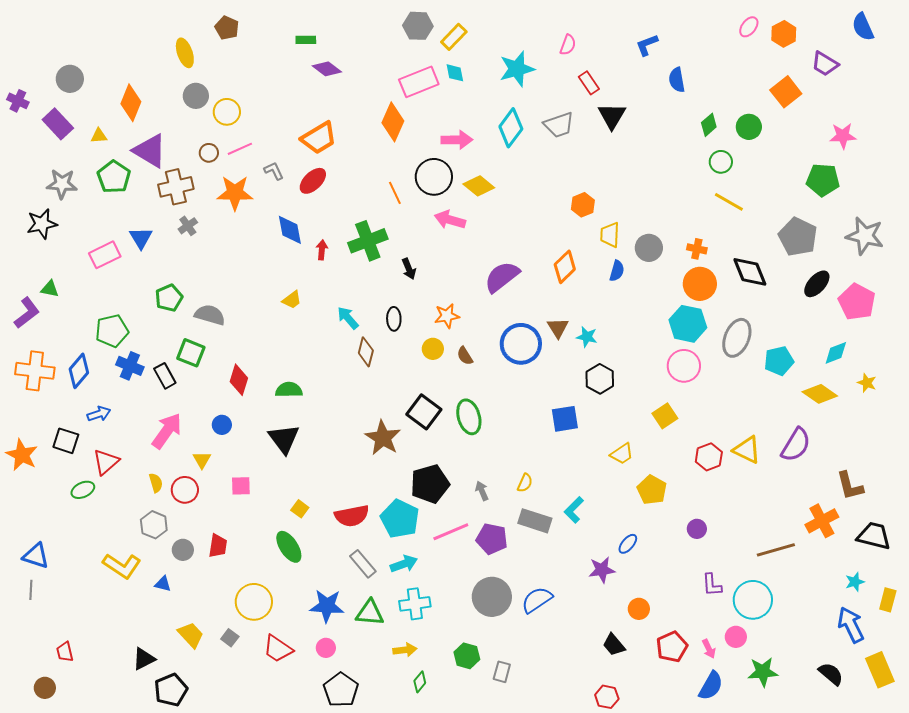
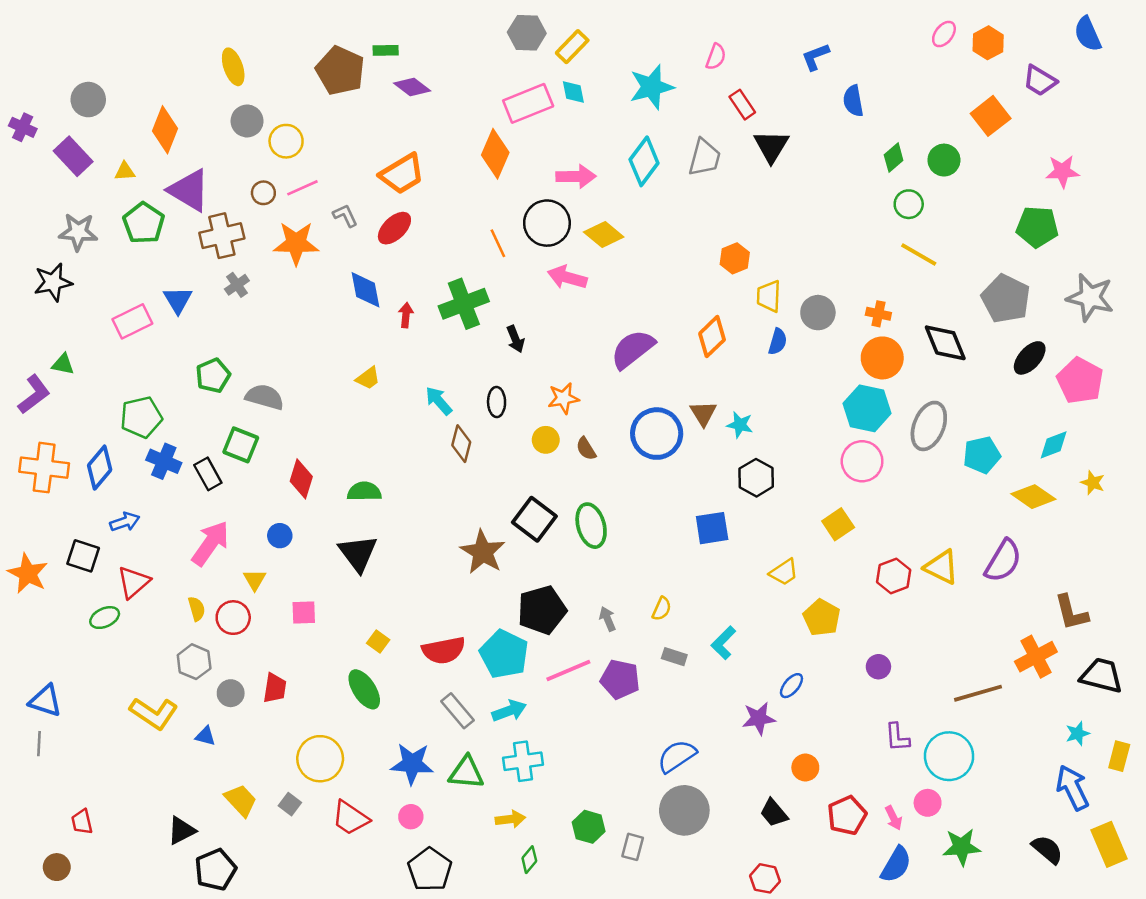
brown pentagon: (227, 28) -> (340, 71), moved, size x1.6
gray trapezoid: (559, 125) -> (705, 158), turned -56
gray rectangle: (535, 521) -> (674, 657), size x0.6
gray circle: (492, 597) -> (684, 810), moved

